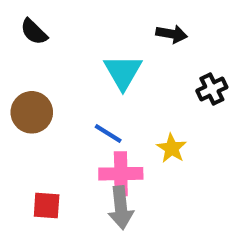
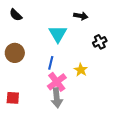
blue line: (108, 133) -> (51, 63), turned 72
pink cross: (121, 174) -> (57, 82), turned -36
red square: (47, 206) -> (13, 98), moved

